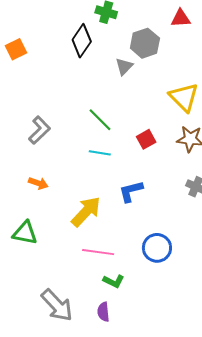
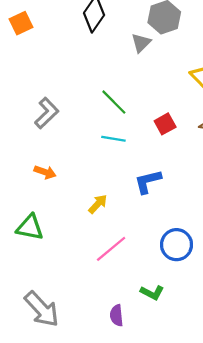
yellow arrow: (86, 212) -> (98, 204), size x0.6
pink line: (98, 252) -> (111, 249), turned -48
green L-shape: (114, 281) -> (152, 293), moved
gray arrow: (57, 305) -> (42, 309), moved

